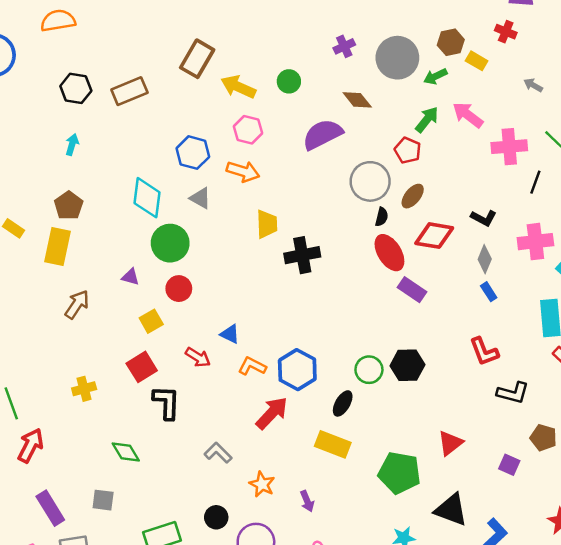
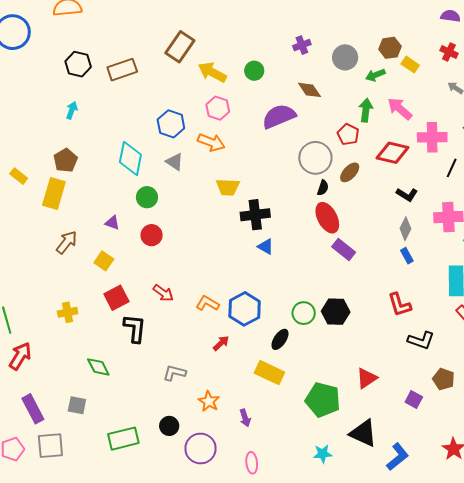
red cross: (506, 32) -> (449, 52), moved
gray circle: (397, 58) -> (345, 57), size x0.7
green arrow: (427, 120) -> (366, 110), turned -35
yellow trapezoid: (267, 224) -> (228, 187), turned 90
red diamond: (434, 236) -> (392, 153), moved
green circle: (170, 243) -> (147, 197), size x0.7
yellow square: (151, 321) -> (104, 261), moved, turned -30
blue triangle: (230, 334) -> (266, 247), moved
red arrow: (272, 413) -> (221, 343), size x0.6
gray L-shape: (218, 453) -> (174, 373), turned -35

